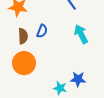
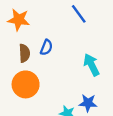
cyan arrow: (81, 34) -> (91, 65), moved

